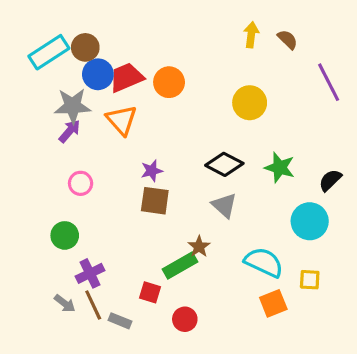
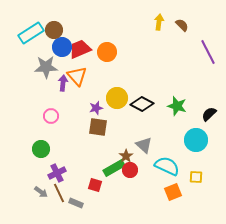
yellow circle: (250, 103) -> (117, 98), moved
purple arrow: (69, 131) -> (63, 83), moved, turned -35
gray triangle: (224, 205) -> (144, 145), moved
red circle: (185, 319) -> (130, 170), moved

